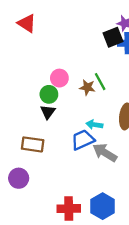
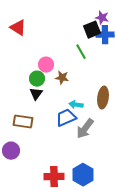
red triangle: (27, 23) -> (18, 28), moved
green line: (100, 82) -> (81, 52), moved
brown star: (87, 87) -> (62, 78), moved
gray arrow: (105, 153) -> (85, 129), turned -85

